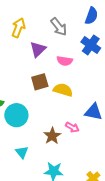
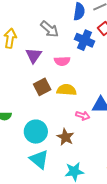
cyan circle: (16, 115) -> (36, 132), moved
pink arrow: (72, 127) -> (83, 116), moved
cyan triangle: (22, 152) -> (39, 159), size x1.5

